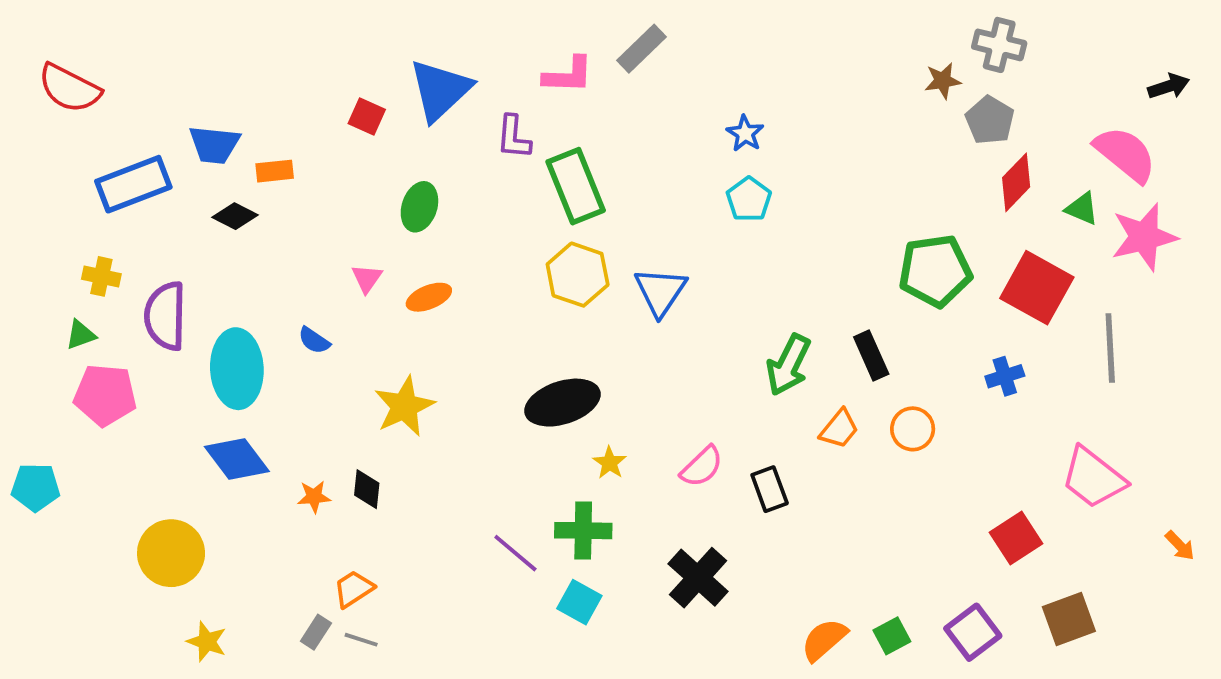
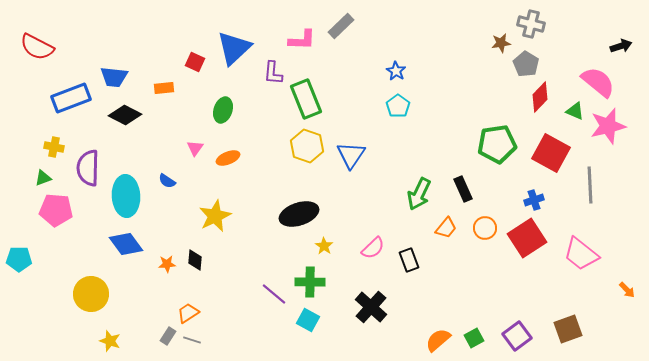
orange rectangle: (275, 171) -> (164, 88), moved
black diamond: (235, 216) -> (125, 115), size x1.4
red square: (1016, 538) -> (527, 238), moved, size x1.4

